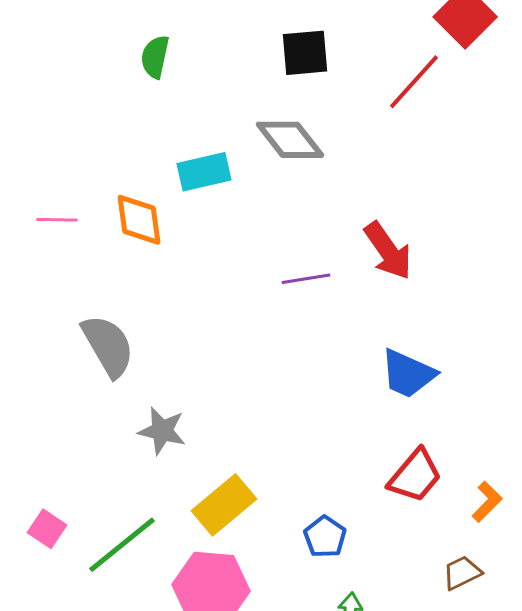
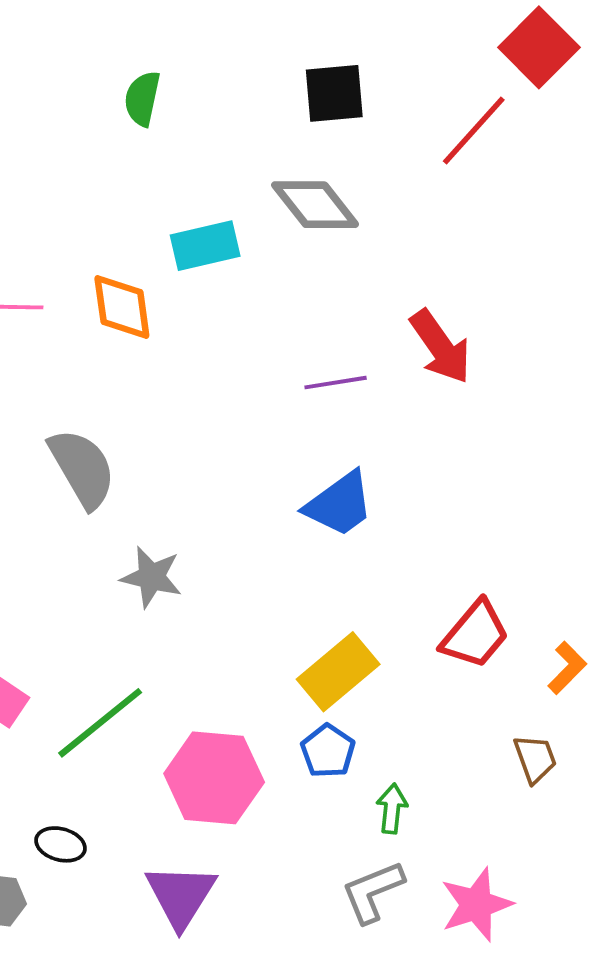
blue trapezoid: (408, 374) -> (339, 504), moved, turned -60
yellow rectangle: (224, 505) -> (338, 672), moved
blue pentagon: (325, 537) -> (328, 751), moved
brown trapezoid: (462, 573) -> (535, 759), turned 96

